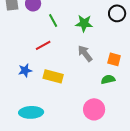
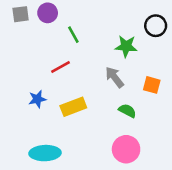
green star: (84, 23) -> (126, 46), moved
yellow rectangle: (53, 76) -> (73, 107), turned -36
green semicircle: (108, 79) -> (127, 111), moved, turned 40

